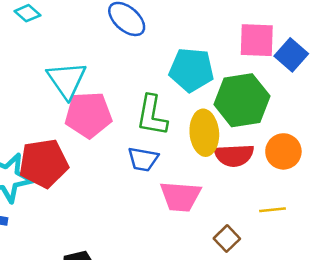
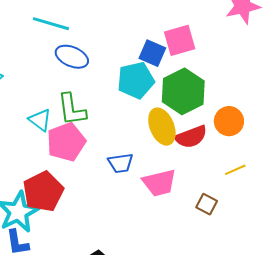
blue square: (291, 55) -> (152, 53), moved
cyan triangle: (67, 80) -> (40, 120), size x0.7
green L-shape: (152, 115) -> (72, 109), moved

